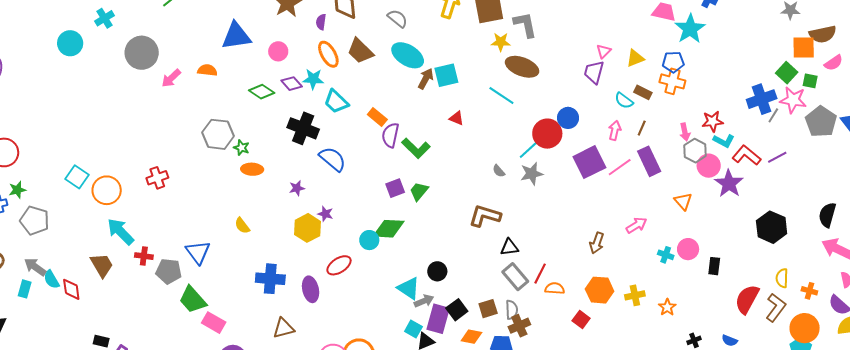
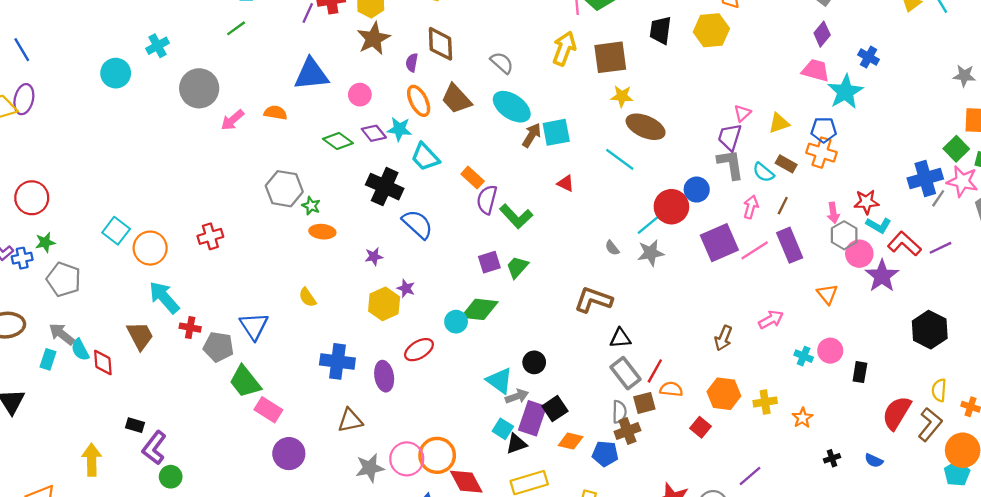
gray L-shape: (525, 25) -> (730, 164), moved
brown square: (488, 309) -> (644, 403), moved

